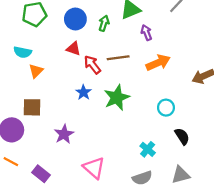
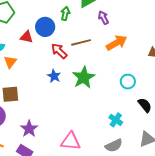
blue circle: (75, 19) -> (45, 27), moved
red triangle: (73, 49) -> (27, 37), moved
purple star: (64, 134) -> (29, 129), moved
pink triangle: (94, 168) -> (71, 141), turned -30

